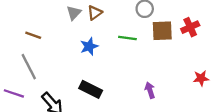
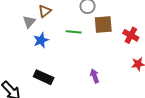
gray triangle: (74, 13) -> (29, 22), moved
red cross: (190, 27) -> (131, 35), moved, turned -35

